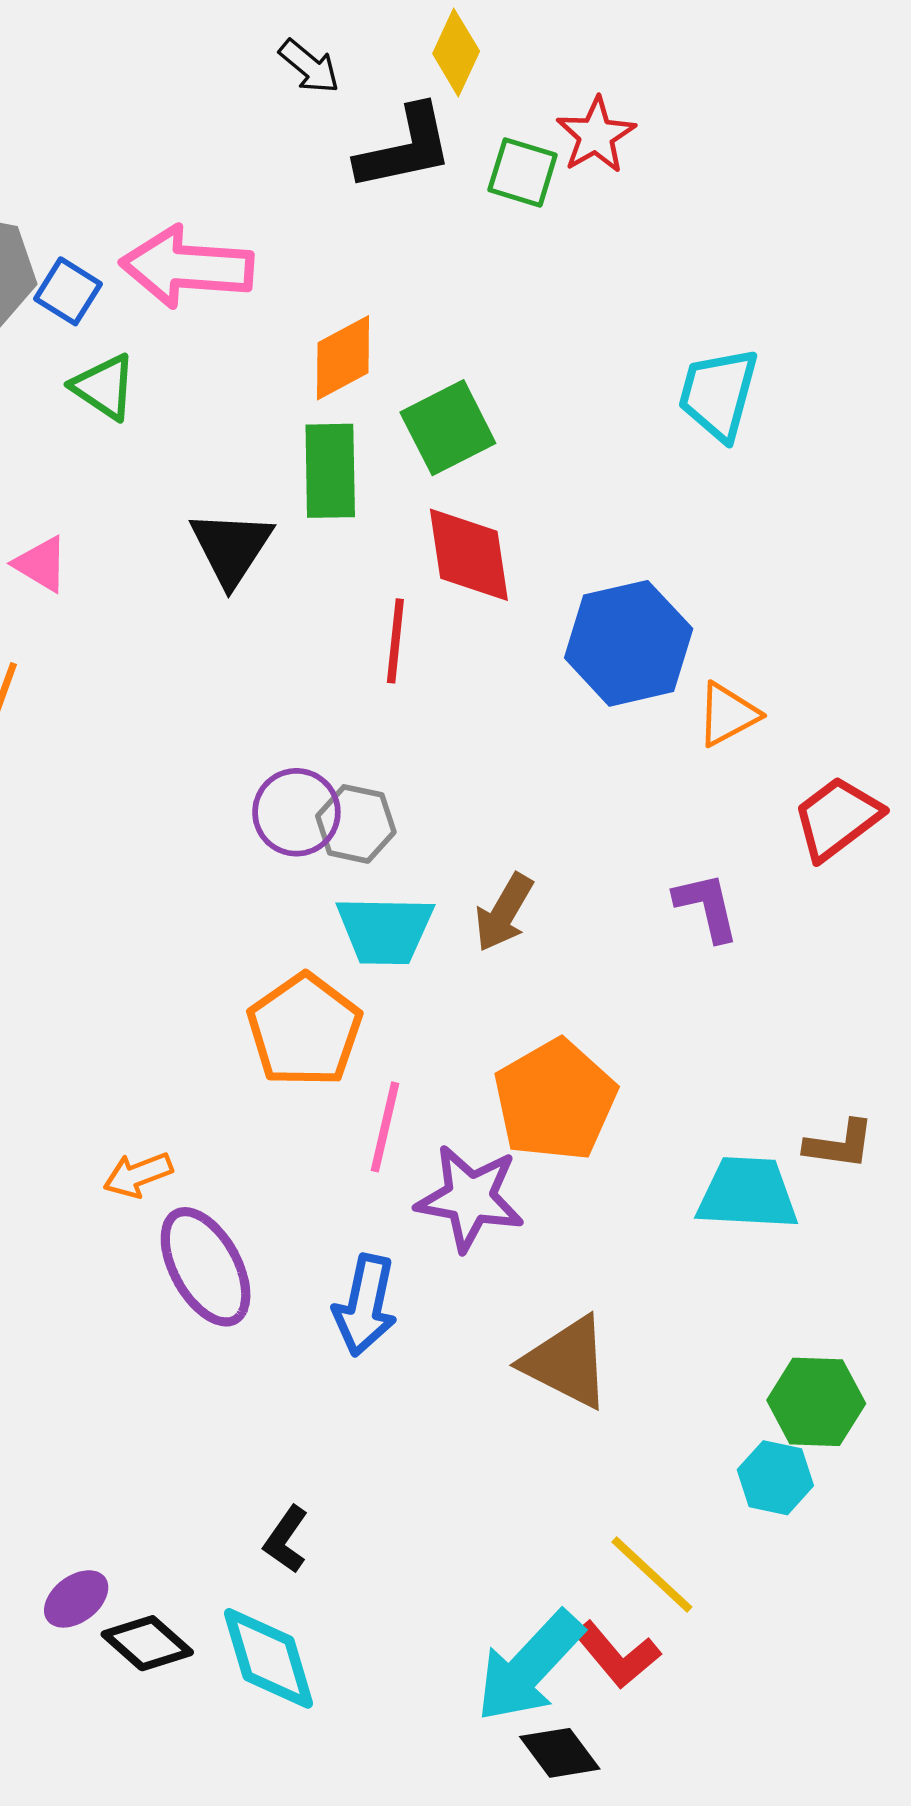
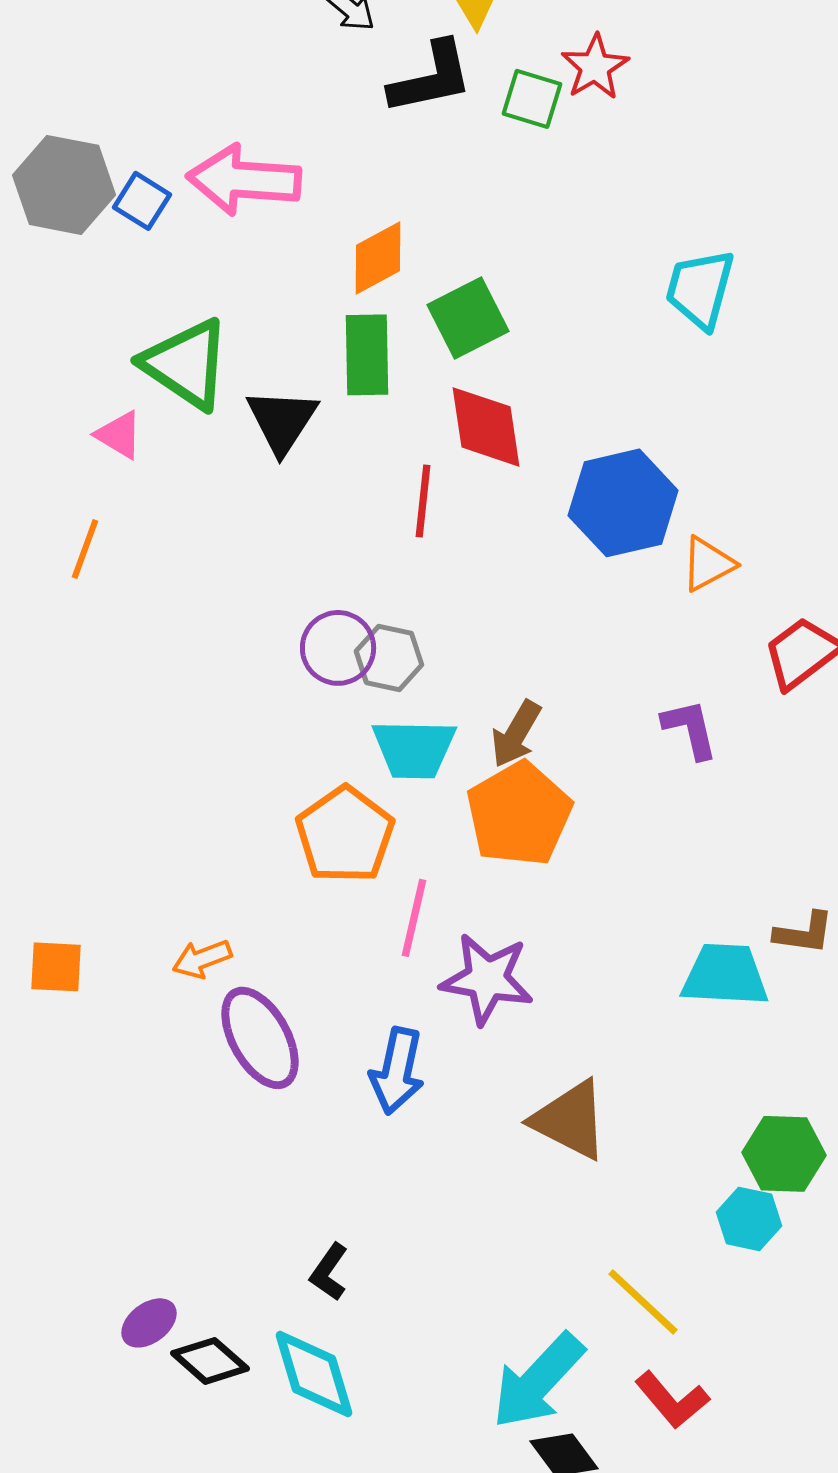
green triangle: (104, 387) -> (186, 364), moved, size x1.6
orange pentagon: (555, 1100) -> (519, 814), moved
red L-shape: (617, 1655) -> (672, 1400), moved

